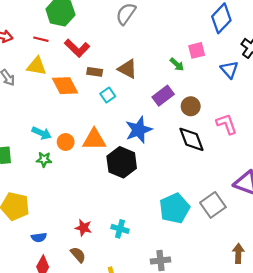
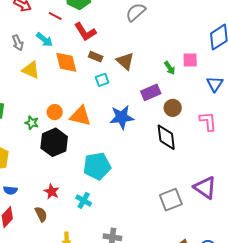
yellow triangle: (37, 66) -> (31, 70), moved
pink L-shape: (227, 124) -> (208, 121), moved
cyan arrow: (42, 133) -> (45, 40), moved
black hexagon: (122, 162) -> (54, 142), moved
cyan pentagon: (175, 208) -> (97, 166), moved

